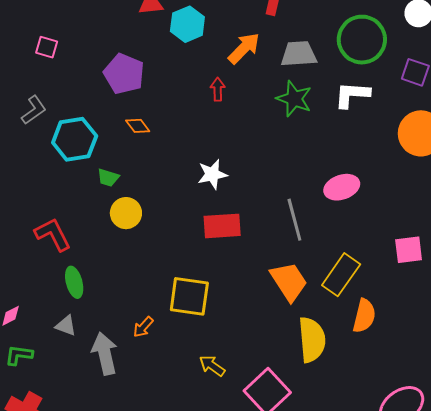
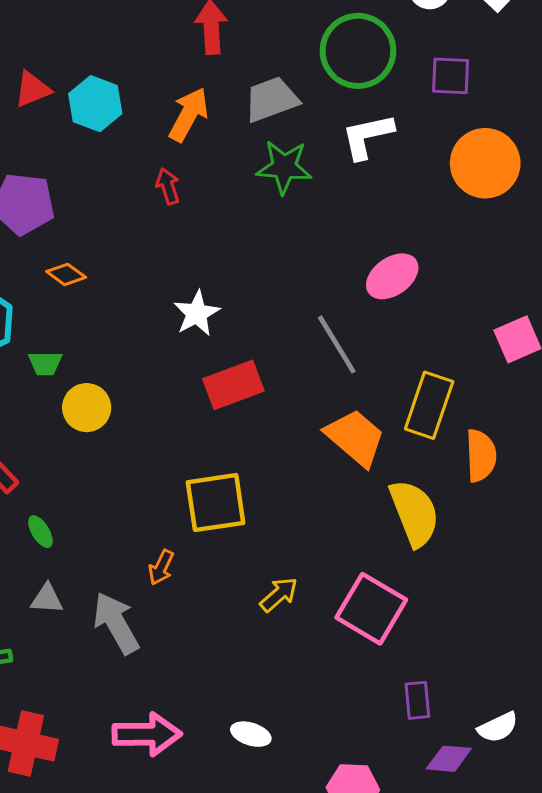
green ellipse: (74, 282) -> (40, 532), size x0.7
yellow arrow: (212, 366) -> (279, 594), turned 120

